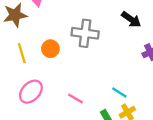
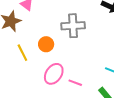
pink ellipse: (31, 92) -> (54, 74), moved

